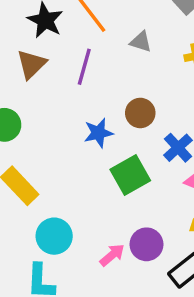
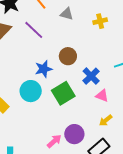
purple line: (84, 67) -> (34, 30), turned -60
cyan circle: (54, 236) -> (31, 91), moved

